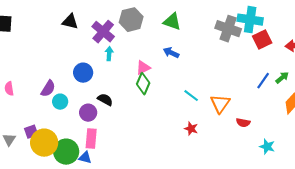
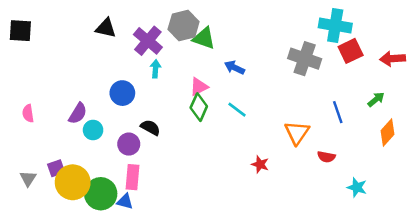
green triangle: (172, 22) -> (204, 38), moved
gray cross: (228, 29) -> (305, 59), moved
blue line: (263, 81) -> (338, 112), moved, turned -54
cyan line: (191, 96) -> (237, 110), moved

